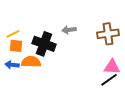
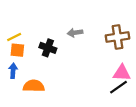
black cross: (44, 44) -> (48, 48), size x0.7
orange semicircle: (31, 62) -> (34, 86), moved
blue arrow: (12, 65) -> (13, 71), turned 88

